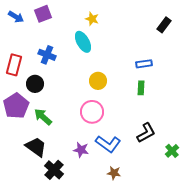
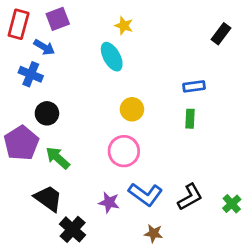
blue arrow: (16, 17) -> (44, 47), moved
blue cross: (47, 55) -> (31, 74), moved
red rectangle: (14, 65) -> (19, 24), moved
black L-shape: (146, 133) -> (190, 197), moved

